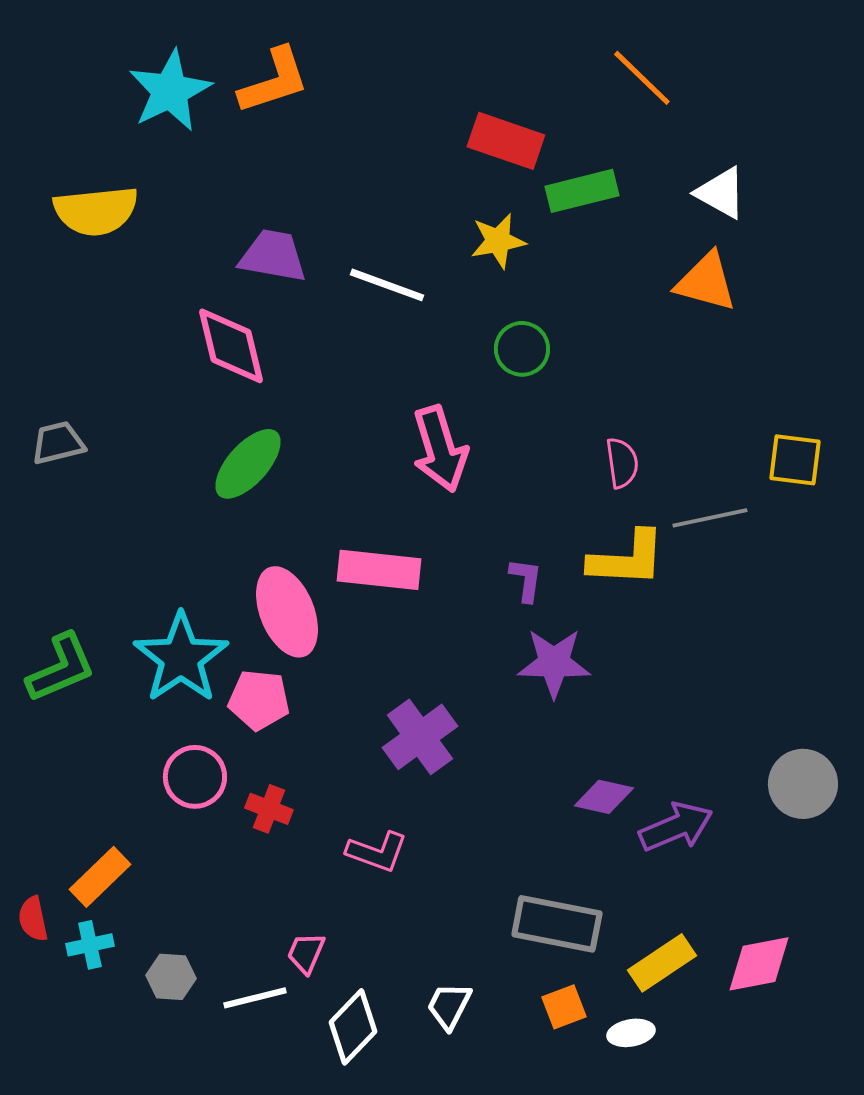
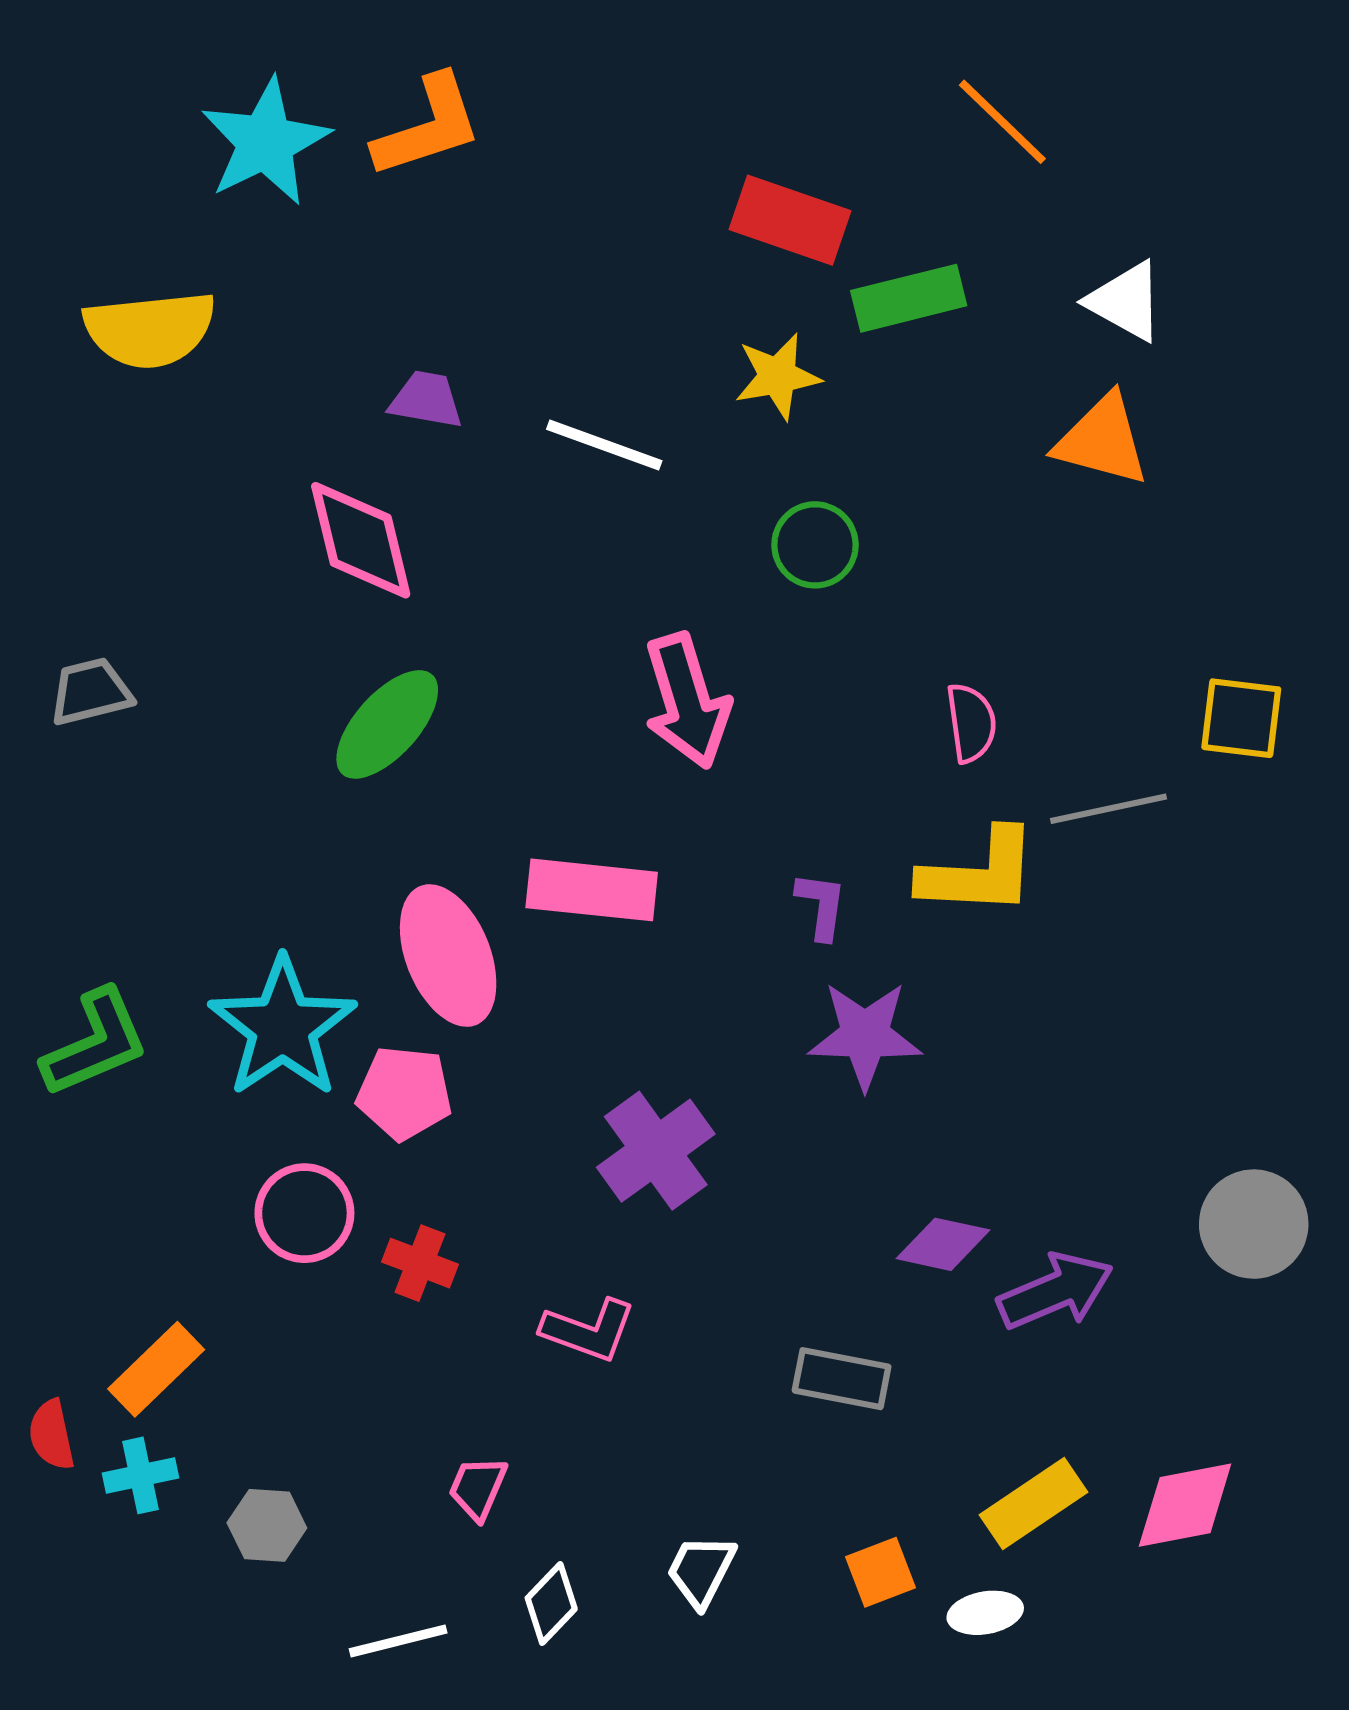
purple trapezoid: (273, 256) -> (426, 400), size x0.7
gray rectangle: (557, 924) -> (842, 1379), moved, size x0.7
white line: (255, 998) -> (398, 1641), moved
white diamond: (353, 1027) -> (551, 1603), size x0.7

